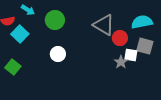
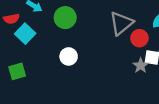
gray triangle: (104, 25) -> (121, 23), turned 50
green square: (13, 67) -> (17, 71), turned 35

